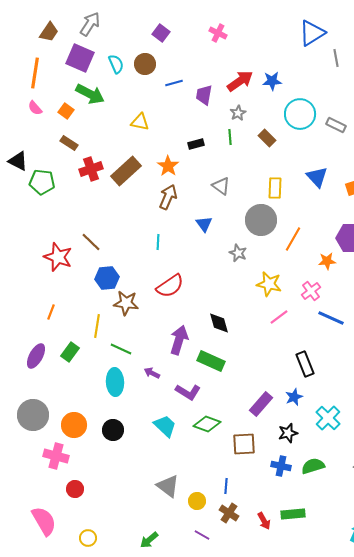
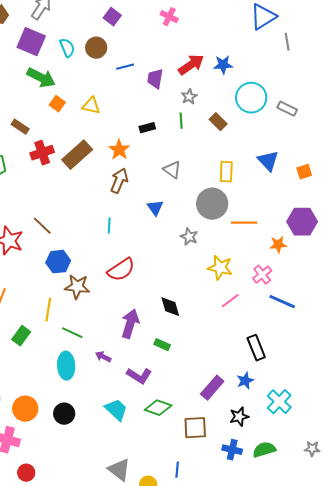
orange square: (66, 111) -> (57, 104), moved
orange line: (293, 239) -> (244, 223), turned 60
green rectangle: (211, 361) -> (162, 345), size x0.6

